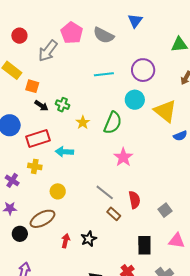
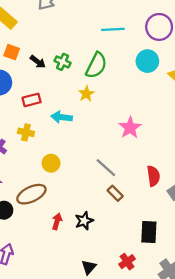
orange square: (32, 86) -> (12, 52), moved
yellow star: (83, 122) -> (86, 94), moved
green semicircle: (113, 123) -> (96, 65), moved
red rectangle: (38, 139) -> (32, 100), size x0.7
red semicircle: (134, 200) -> (153, 176), moved

